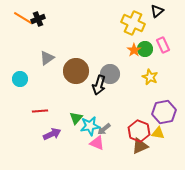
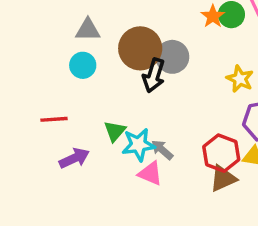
gray triangle: (47, 58) -> (88, 30), moved, turned 35
brown circle: (76, 71) -> (140, 48), moved
yellow star: (150, 77) -> (240, 79), moved
cyan circle: (20, 79) -> (83, 65), moved
gray arrow: (104, 129) -> (162, 150), turned 80

